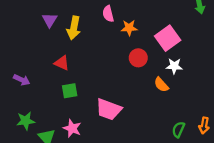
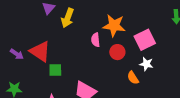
pink semicircle: (108, 14) -> (96, 40), moved
orange star: (129, 28) -> (114, 26), size x1.6
red triangle: (62, 63) -> (40, 51), moved, size x1.6

